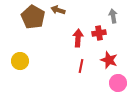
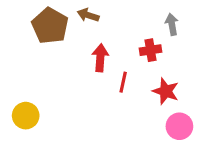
red arrow: (78, 38) -> (100, 58), moved
yellow circle: (20, 61) -> (26, 116), moved
red line: (81, 66) -> (123, 82), moved

